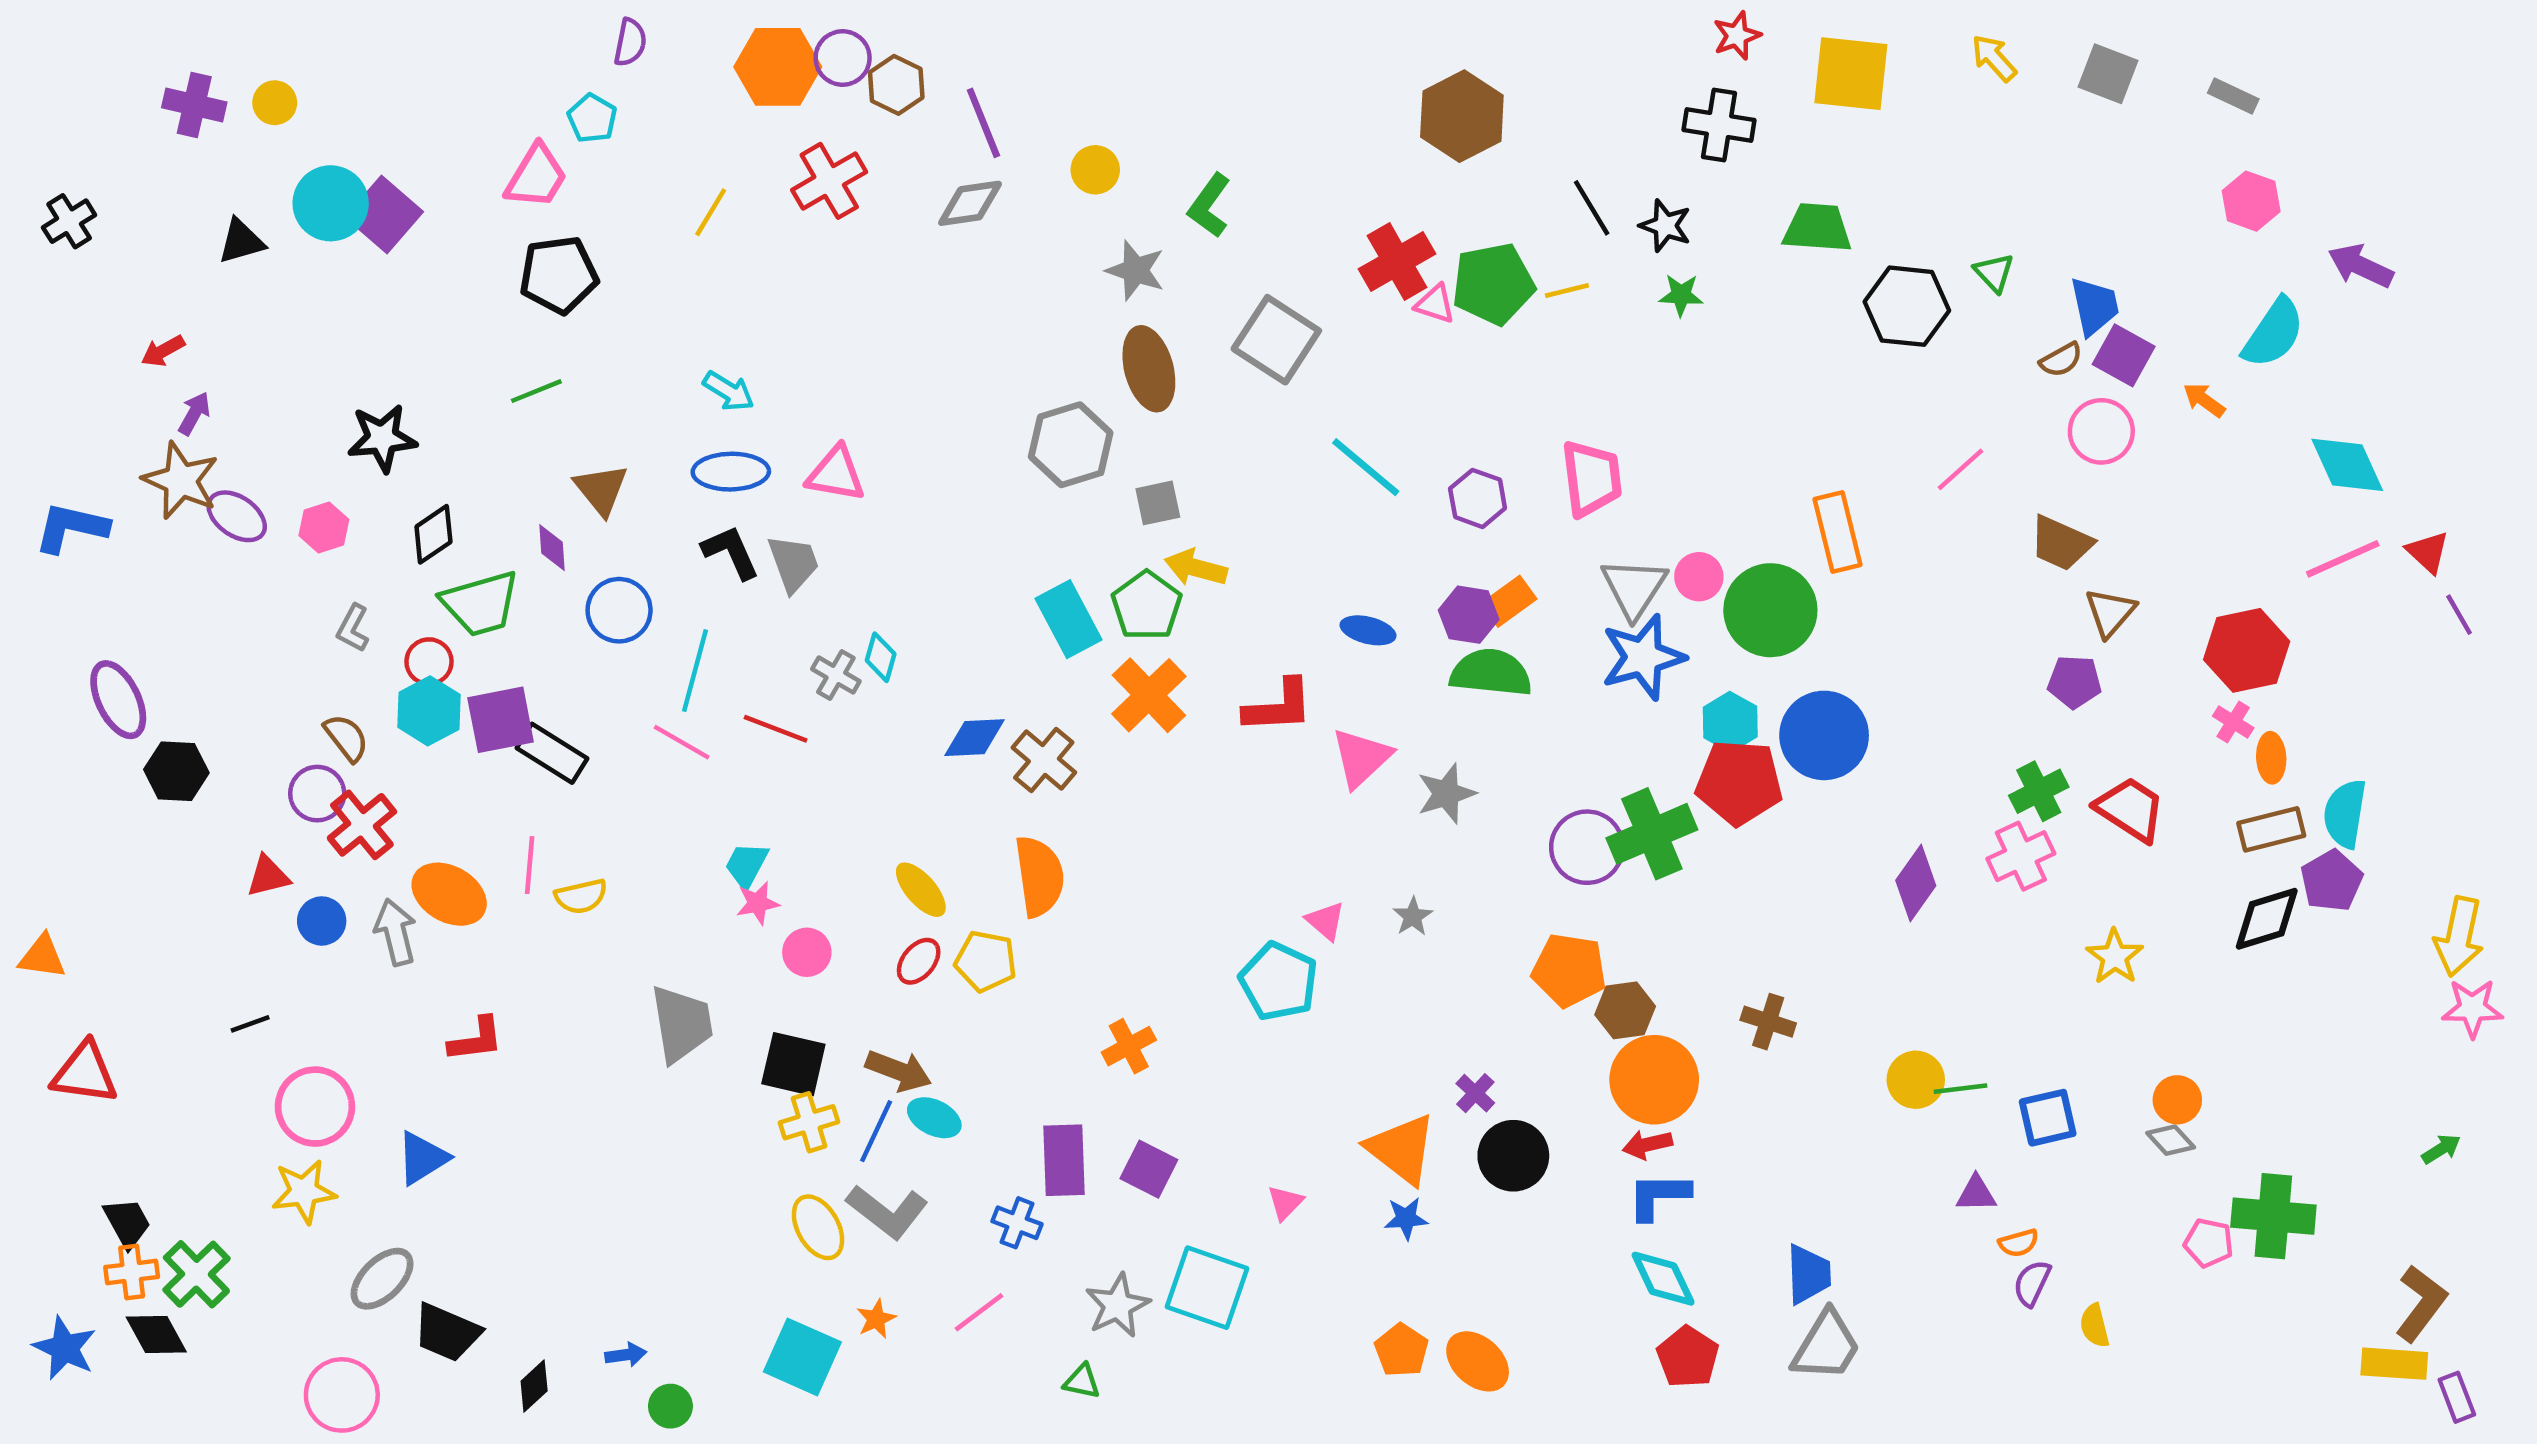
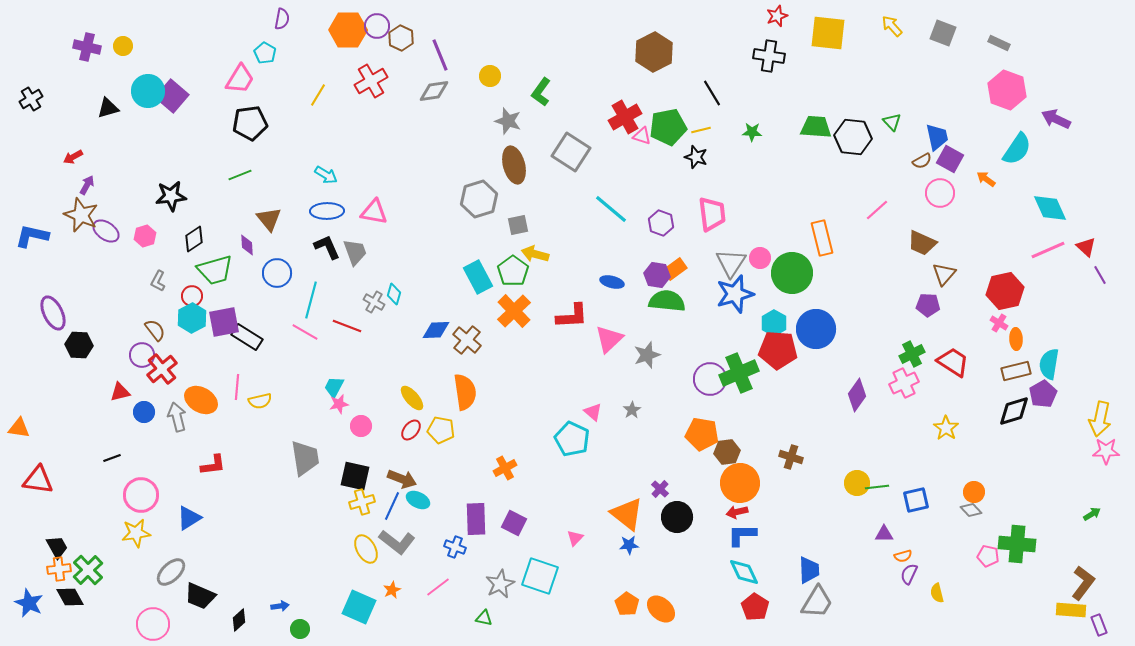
pink hexagon: (2251, 201) -> (1007, 90), size x1.5
black star: (1665, 226) -> (696, 157), moved
green trapezoid: (1817, 228) -> (816, 127), moved

